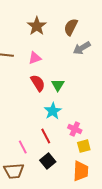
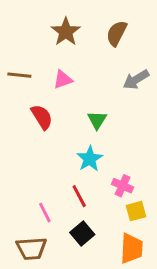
gray arrow: (82, 48) -> (136, 80), moved
red semicircle: (38, 83) -> (42, 117), moved

